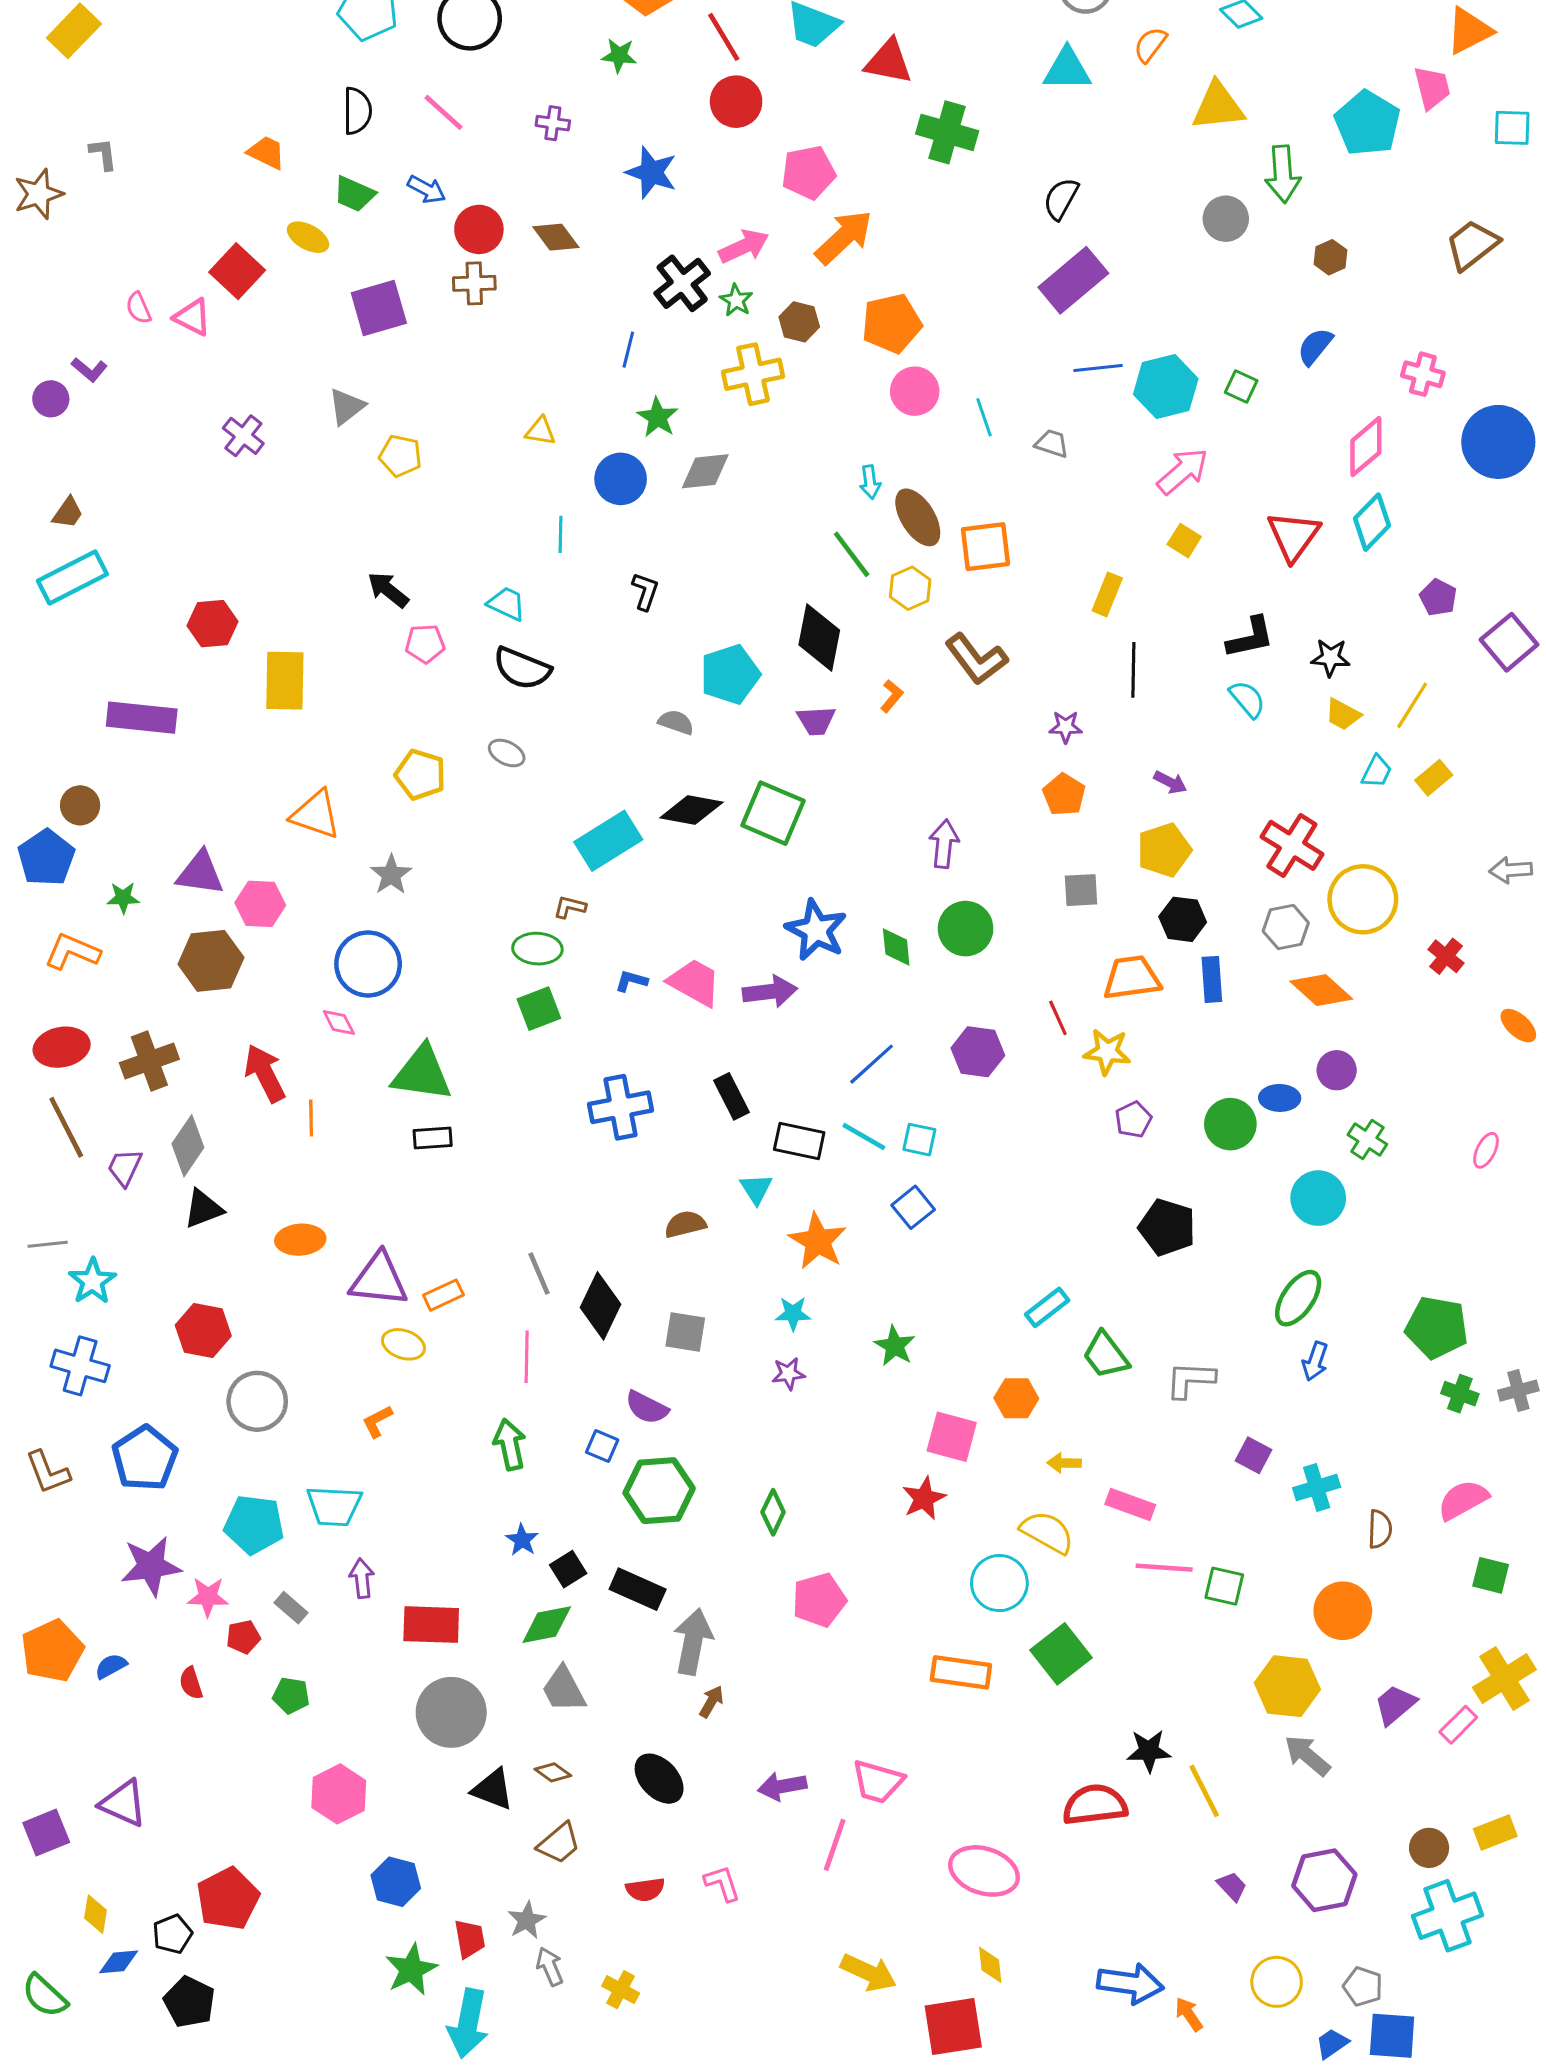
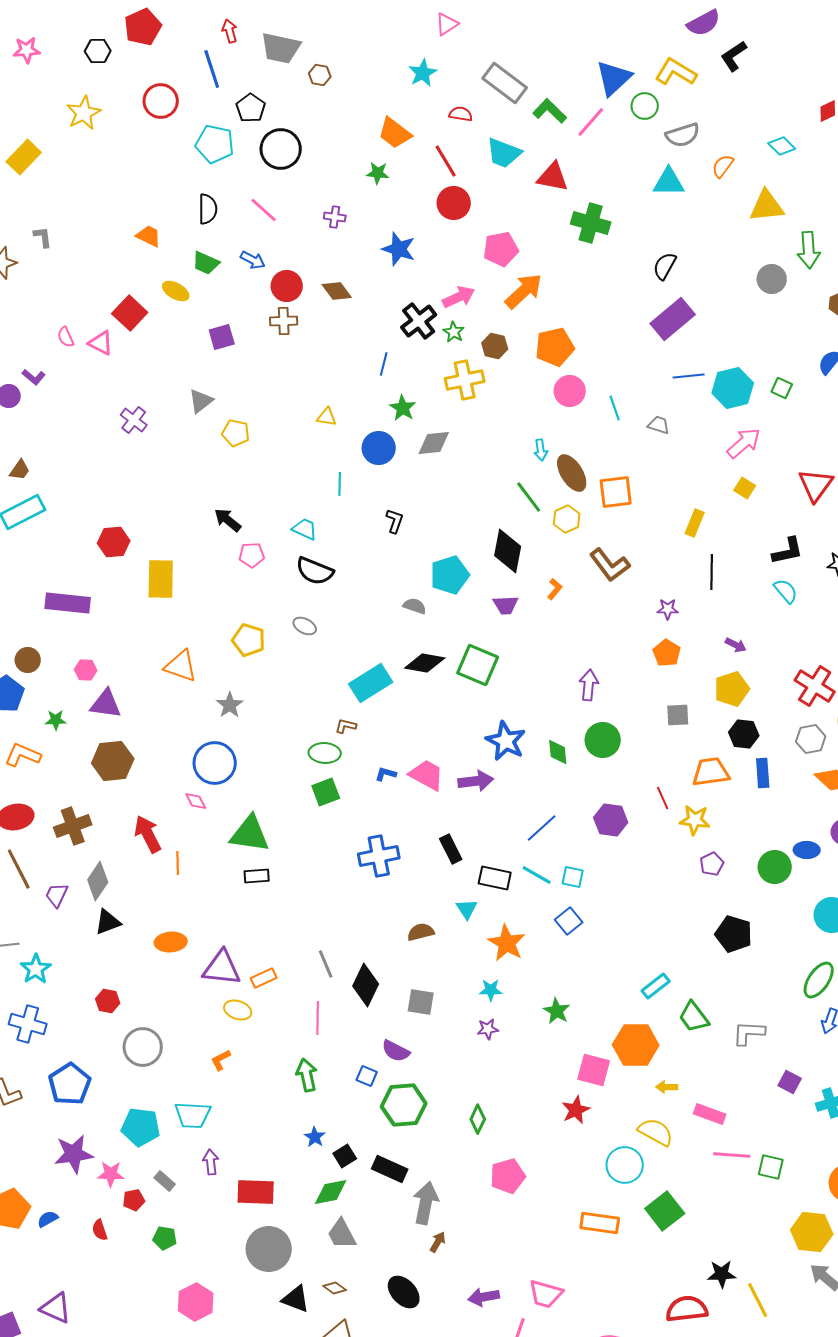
purple square: (379, 308) -> (222, 337), size x0.7
pink hexagon: (260, 904) -> (86, 670), moved, size x0.7
red hexagon: (203, 1330) -> (108, 1001), size x0.7
orange hexagon: (1016, 1398) -> (636, 1045), size x1.6

